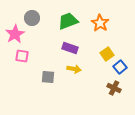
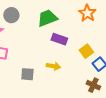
orange star: (100, 23) -> (87, 13), moved
purple rectangle: (70, 48) -> (59, 39), moved

